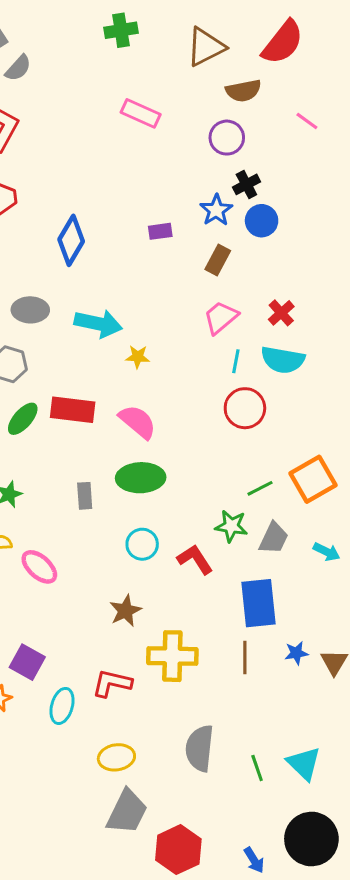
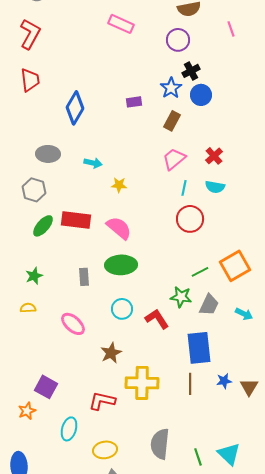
pink line: (307, 121) -> (231, 29), turned 35
cyan arrow: (98, 324) -> (93, 163), size x0.6
cyan semicircle: (283, 360) -> (215, 187), size x0.7
pink ellipse: (39, 567) -> (73, 324), moved
cyan ellipse: (62, 706) -> (69, 429), moved

